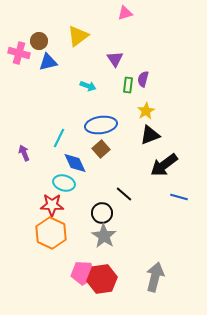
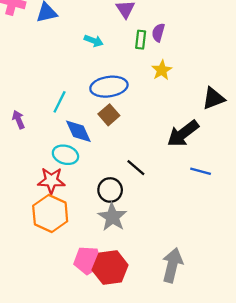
black triangle: (150, 135) -> (213, 98), moved

